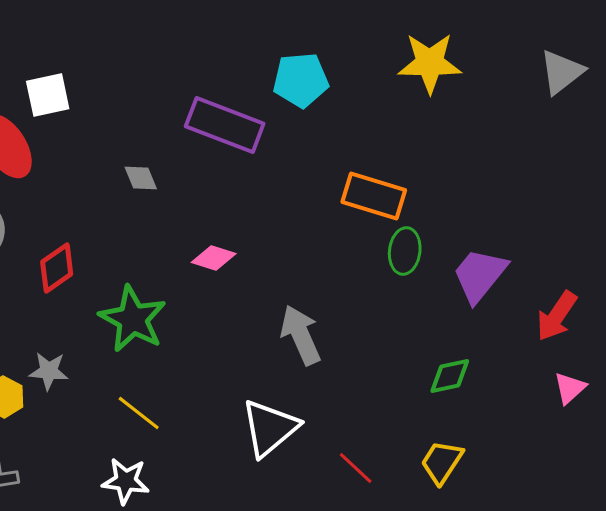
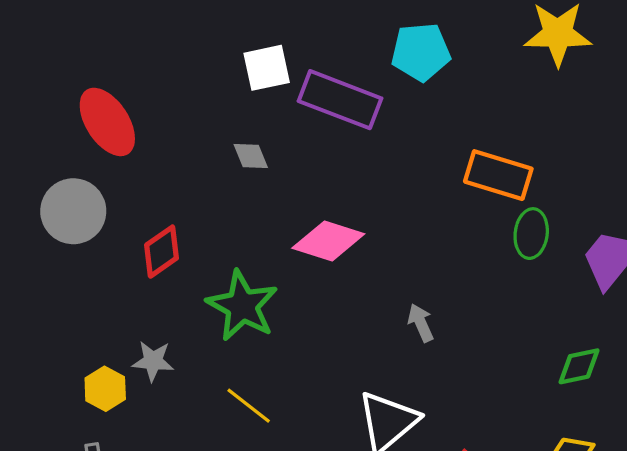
white square: (48, 95) -> (267, 68), moved
pink diamond: (214, 258) -> (328, 241), size x1.5
gray arrow: (301, 335) -> (421, 323), size x0.6

